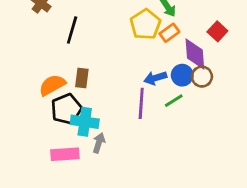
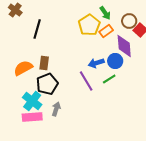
brown circle: (202, 77) -> (129, 21), moved
purple line: (141, 103) -> (86, 81), turned -35
black pentagon: (66, 109) -> (47, 84), moved
cyan cross: (85, 122) -> (32, 101), moved, turned 30

